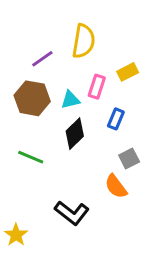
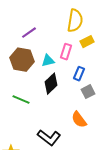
yellow semicircle: (84, 41) -> (75, 21), moved
gray square: (129, 159) -> (88, 92), moved

